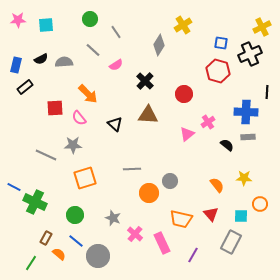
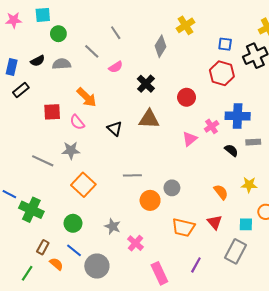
green circle: (90, 19) -> (58, 34), moved
cyan square: (46, 25) -> (43, 15), moved
blue cross: (246, 112) -> (238, 116), moved
orange square: (85, 178) -> (83, 185), turned -30
pink rectangle: (162, 243) -> (159, 273), moved

